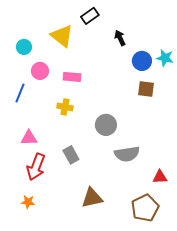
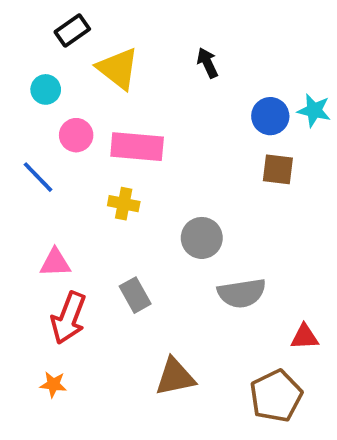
black rectangle: (90, 16) -> (72, 30), moved
black arrow: (120, 38) -> (207, 63), moved
pink rectangle: (72, 77) -> (137, 147), size x1.5
blue line: (20, 93) -> (38, 177), turned -66

